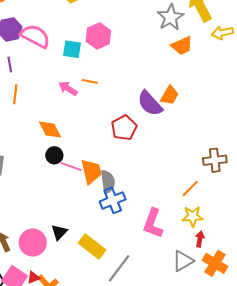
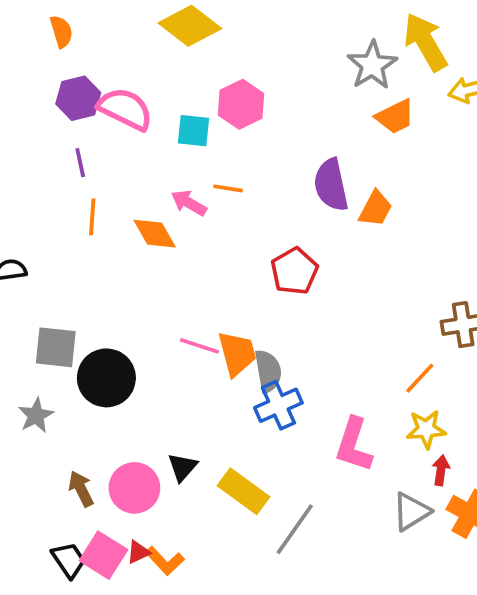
purple semicircle: (150, 103) -> (331, 185), moved, turned 32
orange diamond: (50, 130) -> (155, 234), moved
black circle: (54, 155) -> (106, 378), moved, size x1.8

